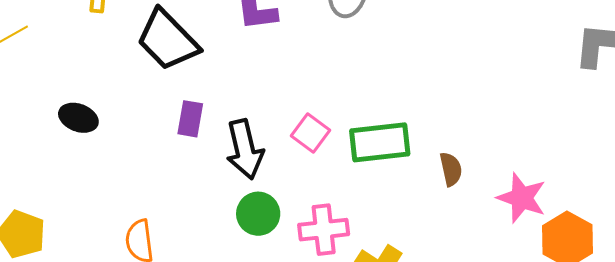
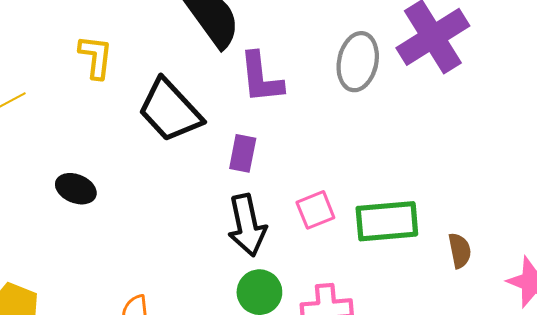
purple rectangle: (190, 119) -> (243, 153), moved
pink square: (310, 133) -> (315, 210), turned 30

